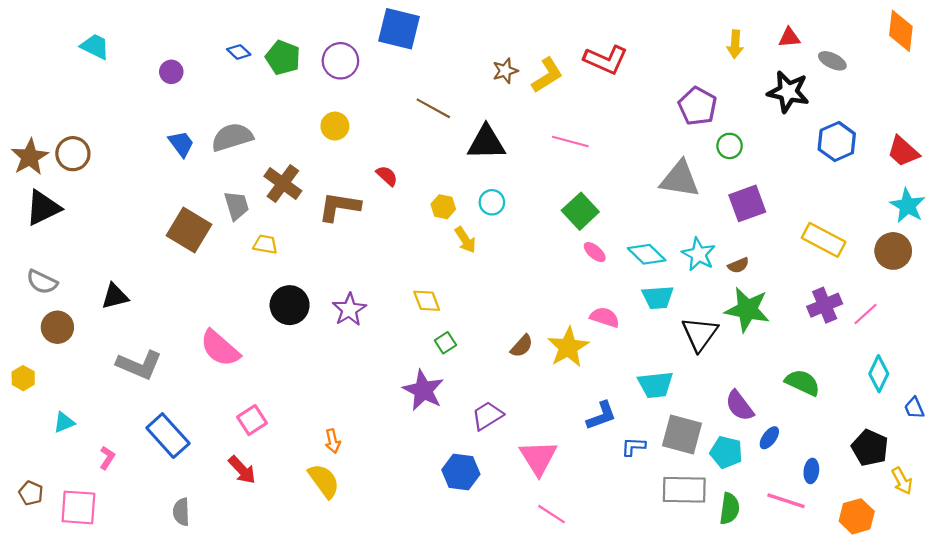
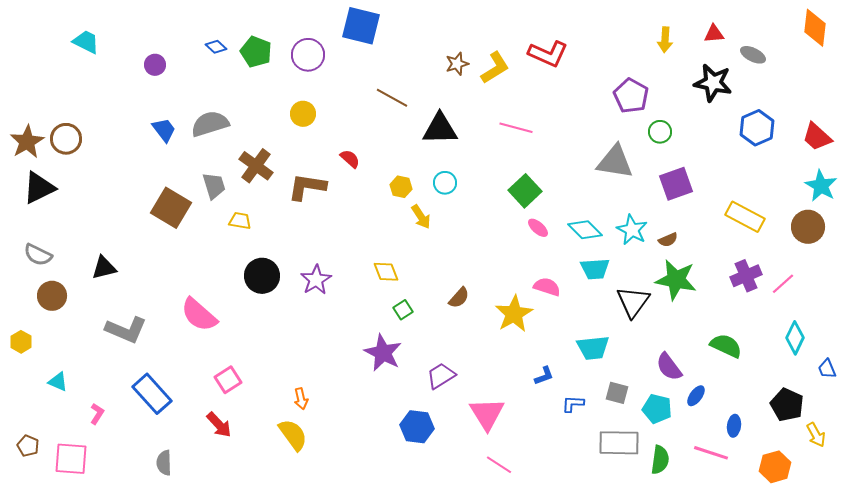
brown semicircle: (522, 346) -> (459, 298), moved
blue L-shape: (601, 416) -> (544, 376), size x0.7
cyan triangle: (64, 422) -> (58, 382), turned 45
gray square: (682, 434) -> (617, 393), size x0.6

